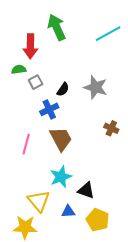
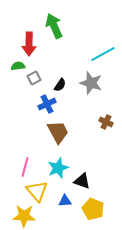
cyan line: (108, 34) -> (103, 54), moved
pink line: (26, 144) -> (25, 167), moved

